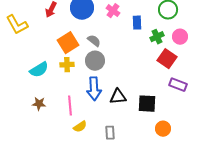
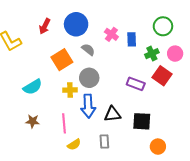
pink cross: (113, 11) -> (111, 34), moved
gray semicircle: (94, 41) -> (88, 50), moved
yellow cross: (67, 65) -> (70, 90), moved
purple rectangle: (178, 85) -> (136, 84), moved
gray rectangle: (110, 133) -> (104, 141), moved

